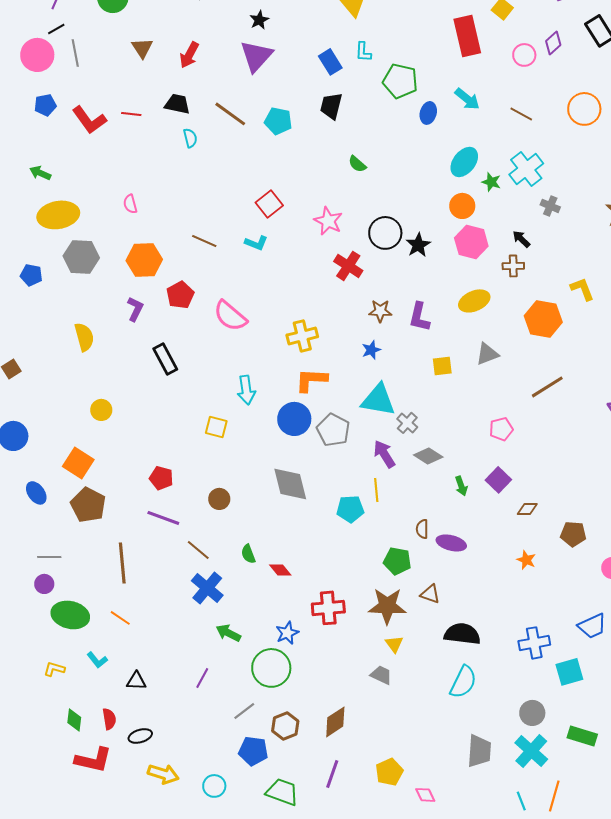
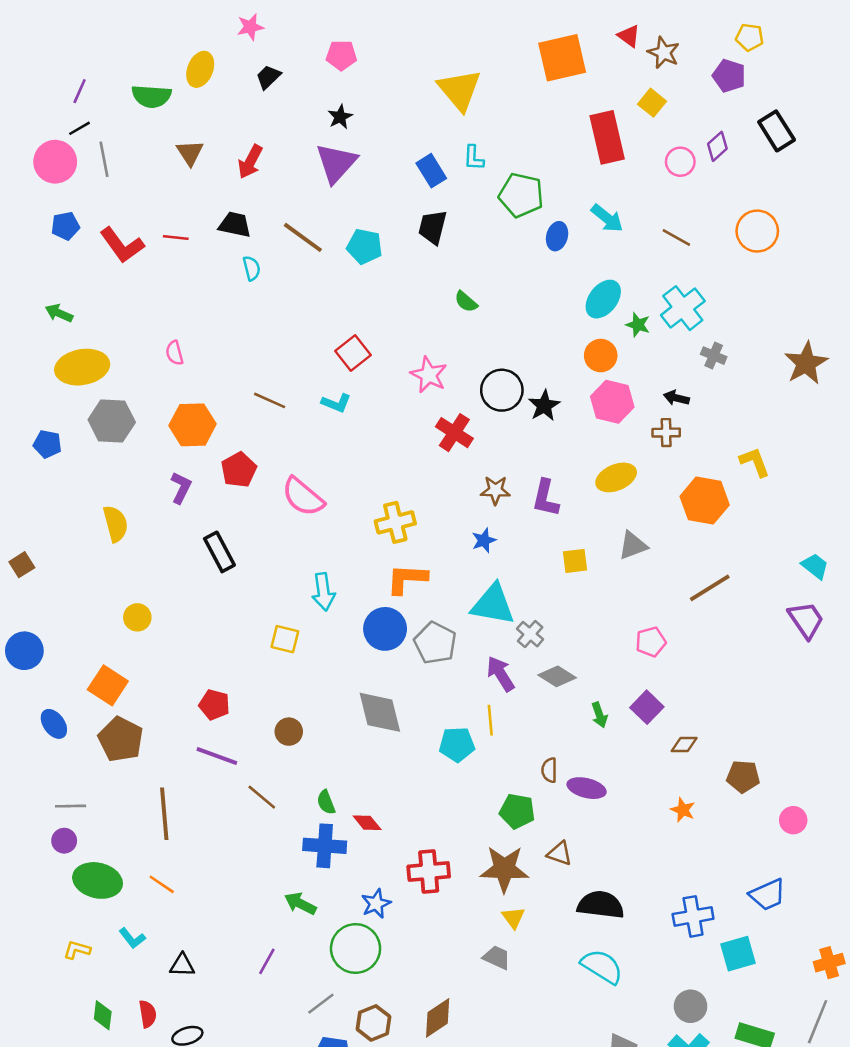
black arrow: (521, 239) -> (676, 398), turned -30
blue cross: (207, 588) -> (325, 846), moved, turned -36
cyan semicircle: (463, 682) -> (602, 966), turned -84

